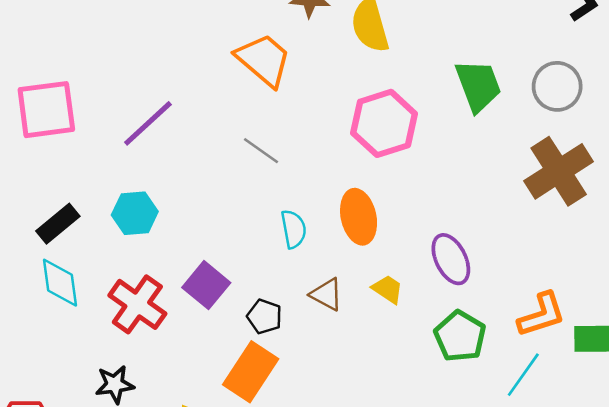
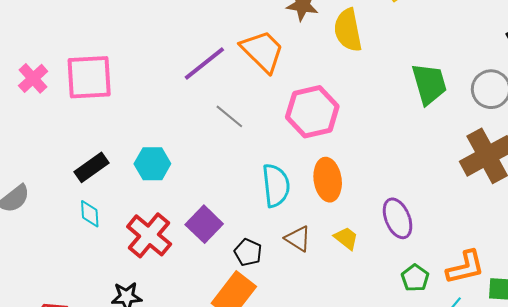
purple line: (148, 123) -> (204, 64), moved
pink hexagon: (384, 123) -> (312, 112), moved
gray line: (261, 151) -> (229, 116), moved
cyan semicircle: (294, 229) -> (276, 185), size x1.4
cyan diamond: (60, 283) -> (90, 214), size x0.7
green pentagon: (460, 336) -> (415, 278), moved, size x0.7

